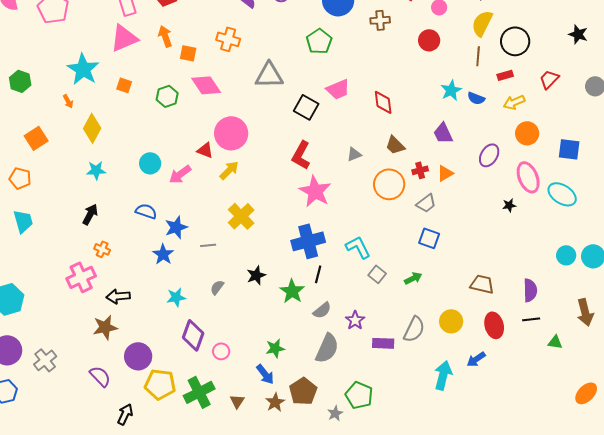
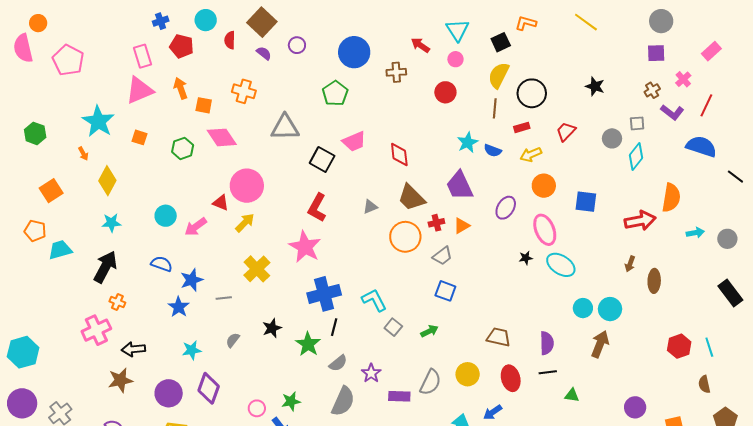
purple trapezoid: (443, 133) -> (460, 186), size x1.4
brown trapezoid: (395, 145) -> (411, 198), size x1.4
pink star: (315, 191) -> (305, 247), moved
cyan ellipse: (562, 194) -> (561, 265), moved
black arrow: (90, 214) -> (105, 267), size x1.5
cyan trapezoid: (23, 221) -> (60, 250), moved, turned -90
brown arrow: (585, 312) -> (600, 344), moved, turned -144
pink circle: (221, 351) -> (257, 408), moved
purple circle: (138, 356) -> (169, 393), moved

